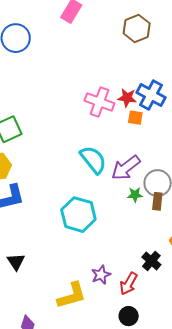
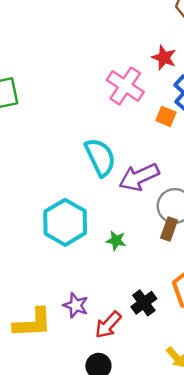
red star: (127, 98) -> (164, 58), moved
green star: (135, 195) -> (116, 241), moved
purple star: (101, 275) -> (76, 305), turned 30

